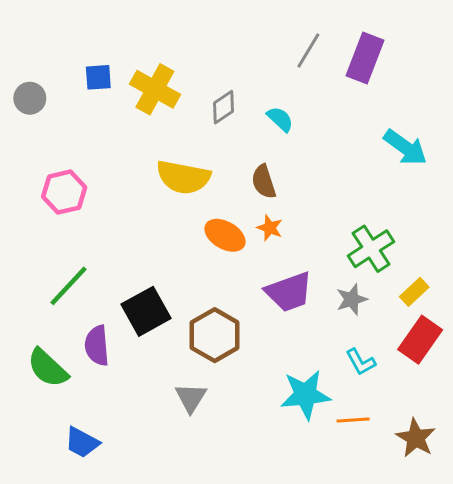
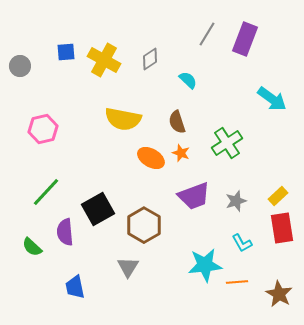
gray diamond: (224, 107) -> (150, 59), moved
green cross: (371, 249) -> (227, 143), moved
red rectangle: (420, 340) -> (282, 228), turned -44
green semicircle: (48, 368) -> (32, 247), size x0.7
blue trapezoid: (82, 442) -> (75, 287), moved, turned 50

